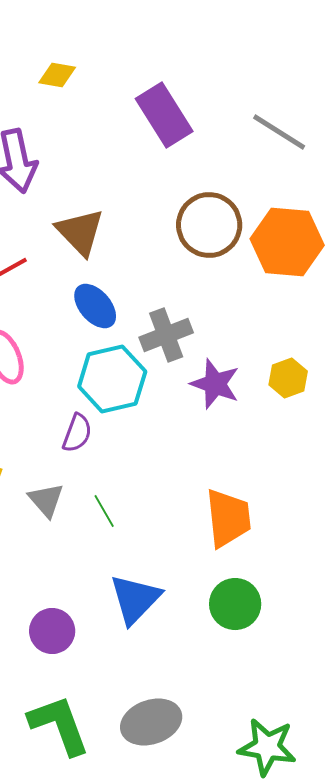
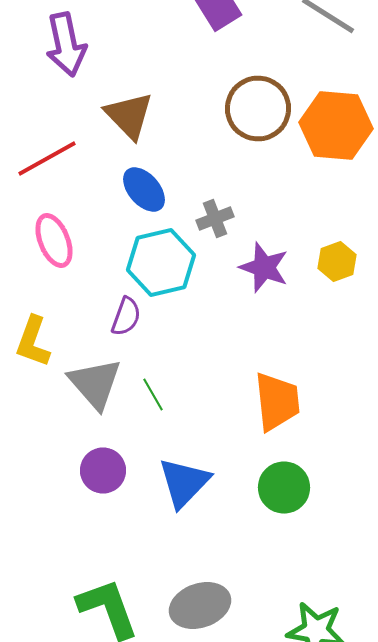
gray cross: (166, 335) -> (215, 218), size x0.7
gray triangle: (46, 500) -> (95, 384), size x1.5
purple circle: (52, 631) -> (103, 470), moved

